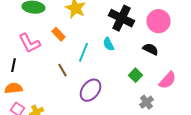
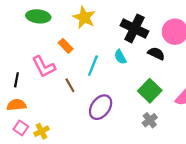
pink L-shape: (30, 43) -> (44, 67), moved
black semicircle: (150, 49) -> (156, 54), moved
green square: (136, 75) -> (150, 91), size x1.5
gray cross: (146, 102) -> (150, 120), moved

